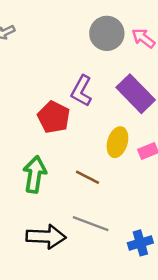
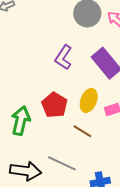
red pentagon: (54, 117) -> (54, 105), moved
brown line: (88, 177) -> (82, 131), moved

